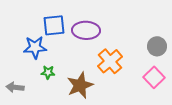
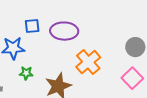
blue square: (54, 25) -> (32, 26), size x0.7

